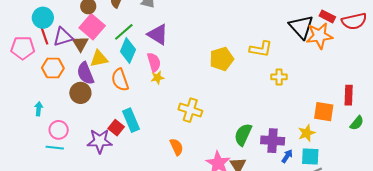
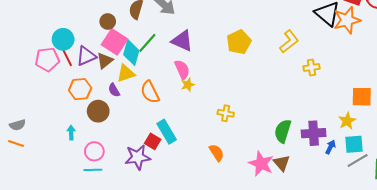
brown triangle: (80, 44) -> (105, 61), turned 30
pink pentagon: (23, 48) -> (47, 59), moved
yellow L-shape: (261, 49) -> (289, 41), turned -40
cyan diamond: (128, 50) -> (131, 53), moved
yellow pentagon: (222, 59) -> (239, 42), moved
purple semicircle: (85, 73) -> (114, 90), size x0.6
brown circle: (80, 93) -> (98, 111), moved
yellow cross: (190, 110) -> (226, 113), size x0.7

